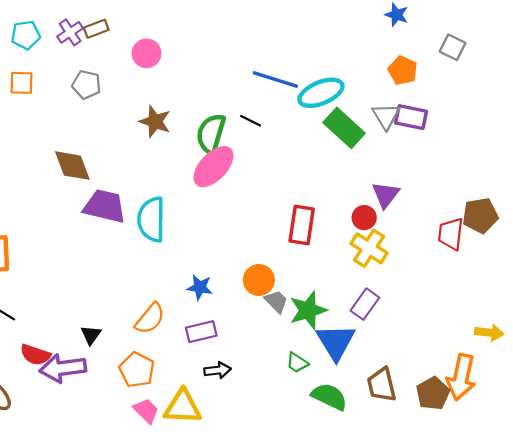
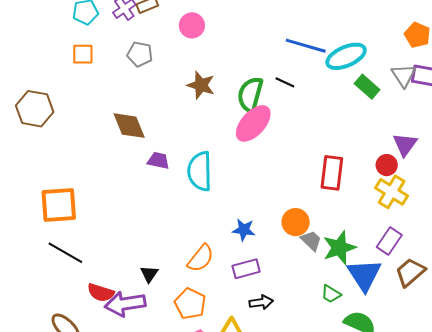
green rectangle: (344, 128) -> (367, 87), size x0.7
purple trapezoid: (105, 206) -> (158, 161), size x0.6
brown trapezoid: (382, 385) -> (410, 272), moved, turned 64

